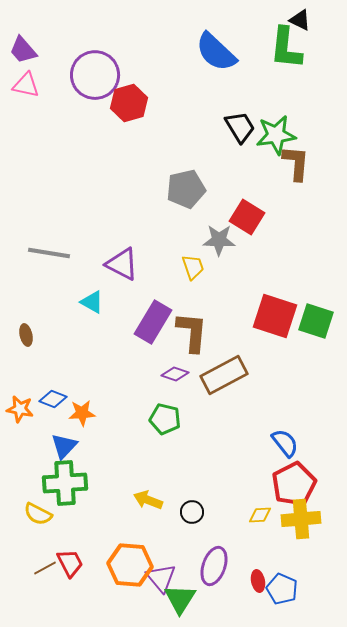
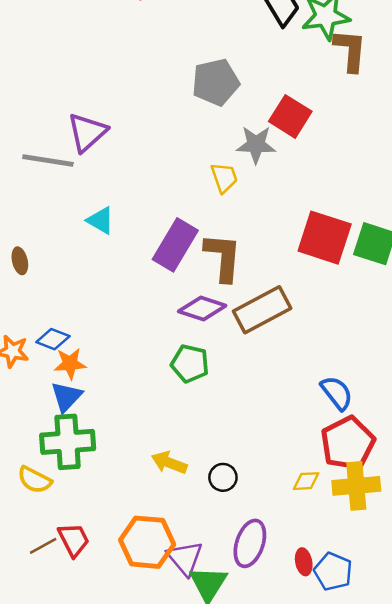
purple triangle: (122, 264) -> (87, 132), moved, turned 51
purple diamond: (175, 374) -> (202, 309), size x1.4
orange star: (82, 413) -> (70, 364), moved

